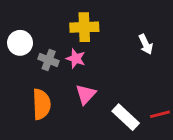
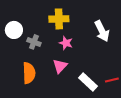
white arrow: (146, 44) -> (102, 31), size x1.5
pink star: (76, 59) -> (66, 43), moved

